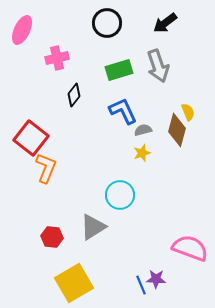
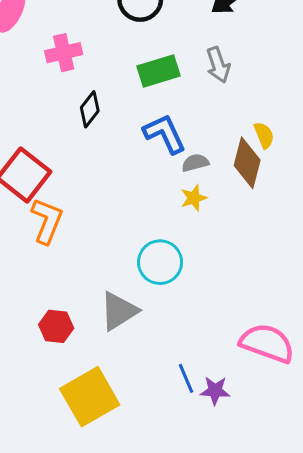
gray arrow: (158, 66) -> (218, 65), size x0.7
blue line: (141, 285) -> (186, 378), moved

